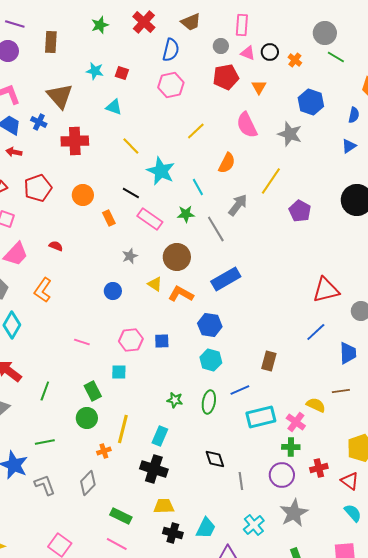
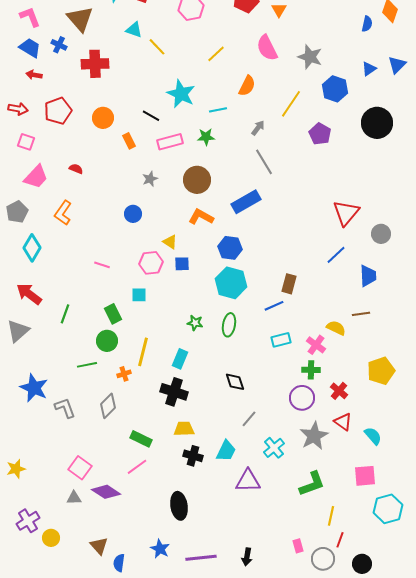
blue hexagon: (311, 102) -> (335, 89), moved
blue semicircle: (354, 115) -> (367, 24), moved
yellow line: (131, 146) -> (157, 47), moved
cyan line: (198, 187) -> (218, 110), turned -72
gray arrow: (238, 205) -> (258, 128), size x0.7
pink rectangle: (150, 219) -> (170, 142), turned -50
gray line: (216, 229) -> (264, 162), moved
yellow triangle: (155, 284) -> (170, 242), moved
red triangle: (326, 290) -> (346, 213), turned -36
cyan hexagon: (211, 360) -> (231, 283), size x1.4
blue line: (240, 390) -> (274, 306), moved
cyan rectangle: (261, 417) -> (281, 340), size x0.7
green line: (45, 442) -> (87, 365), moved
red cross: (319, 468) -> (339, 391), turned -36
gray line: (241, 481) -> (249, 419), moved, turned 48
red triangle: (350, 481) -> (343, 422), moved
pink line: (117, 544) -> (137, 467), turned -65

